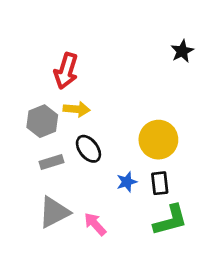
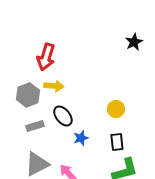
yellow circle: (158, 140) -> (116, 109), size x0.6
blue star: (127, 182) -> (81, 138), moved

